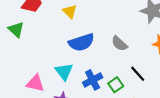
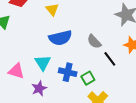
black line: (138, 74) -> (110, 59), moved
blue cross: (93, 80) -> (68, 72), turned 36

